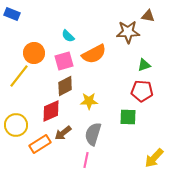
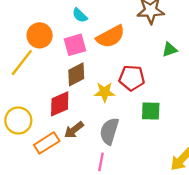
red pentagon: (142, 91) -> (132, 78), moved

